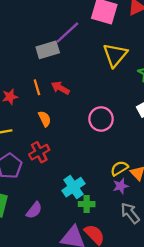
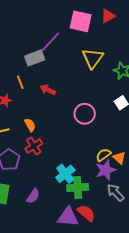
orange line: (37, 87) -> (20, 82), moved
orange semicircle: (45, 119) -> (30, 125), moved
purple star: (121, 186) -> (106, 170), size x1.5
green cross: (87, 204) -> (78, 187), size x1.5

